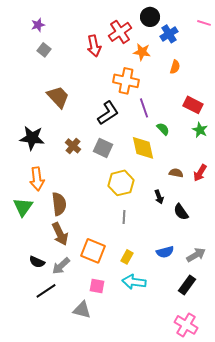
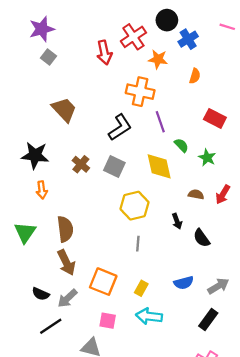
purple star: (38, 25) -> (42, 29), size x1.6
green star: (200, 130) -> (207, 158), moved
orange arrow: (37, 179) -> (42, 190), moved, size x0.7

